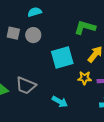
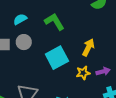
green L-shape: (85, 28) -> (54, 22), moved, turned 55

